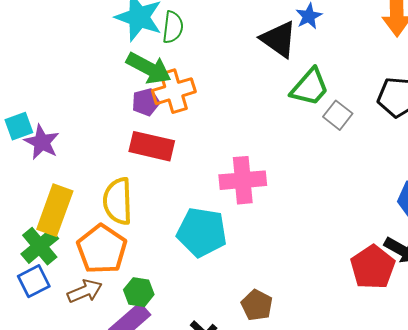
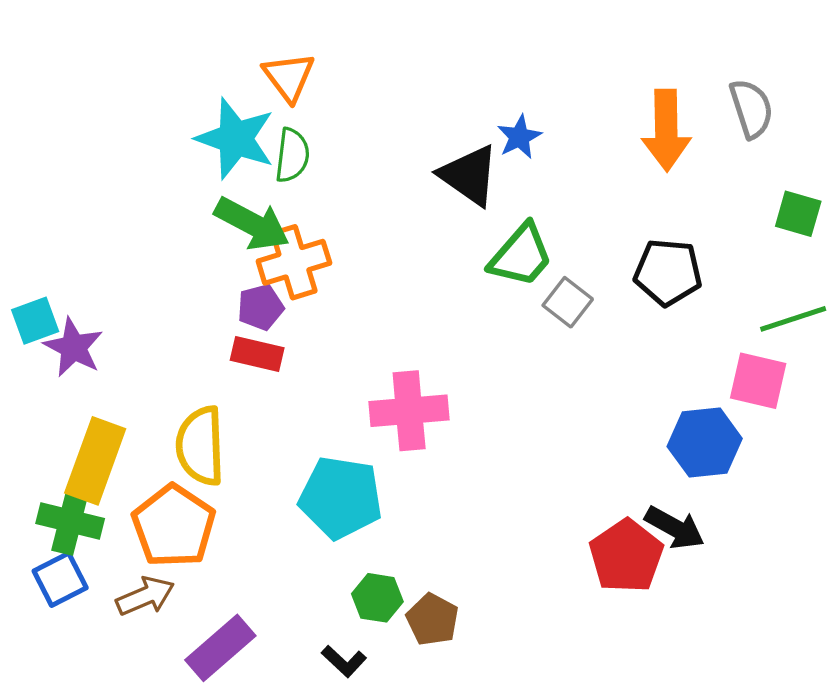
purple pentagon: (146, 102) -> (260, 307), moved
red rectangle: (152, 146) -> (257, 354), size x0.7
green cross: (40, 246) -> (70, 521), turned -36
green hexagon: (139, 292) -> (377, 598), moved

